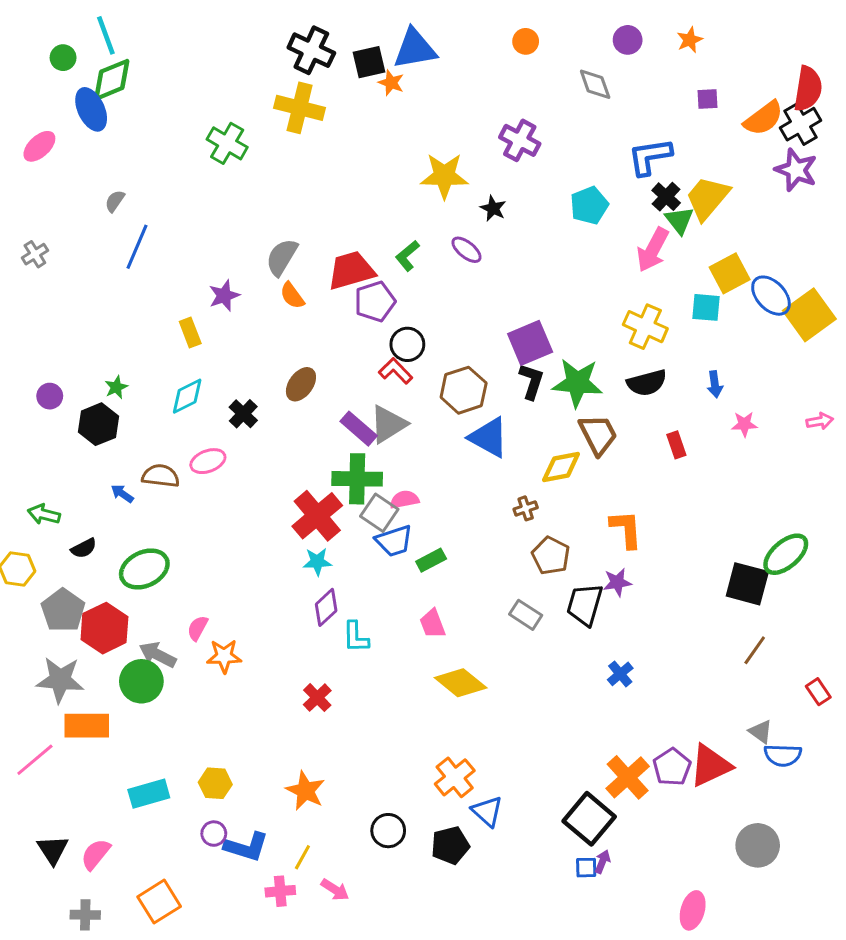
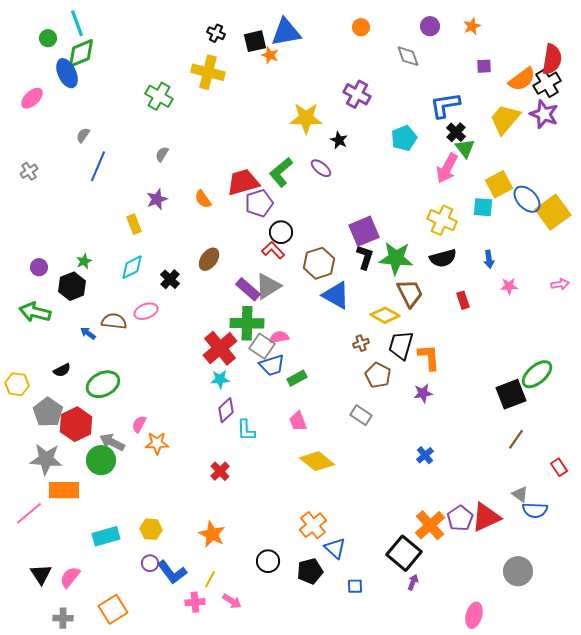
black cross: (311, 50) -> (216, 33), size x0.6
yellow trapezoid: (707, 198) -> (505, 119), moved
green L-shape: (407, 256) -> (281, 172), size x1.4
gray semicircle: (282, 257) -> (162, 154), moved, size x0.6
yellow diamond: (561, 467) -> (385, 315), turned 40
green arrow: (44, 514) -> (35, 312), moved, size x1.4
black square: (747, 584) -> (511, 394), turned -36
black trapezoid: (585, 604) -> (401, 345), moved
blue L-shape: (246, 847) -> (172, 572), turned 36
blue square: (586, 868) -> (355, 586), moved

